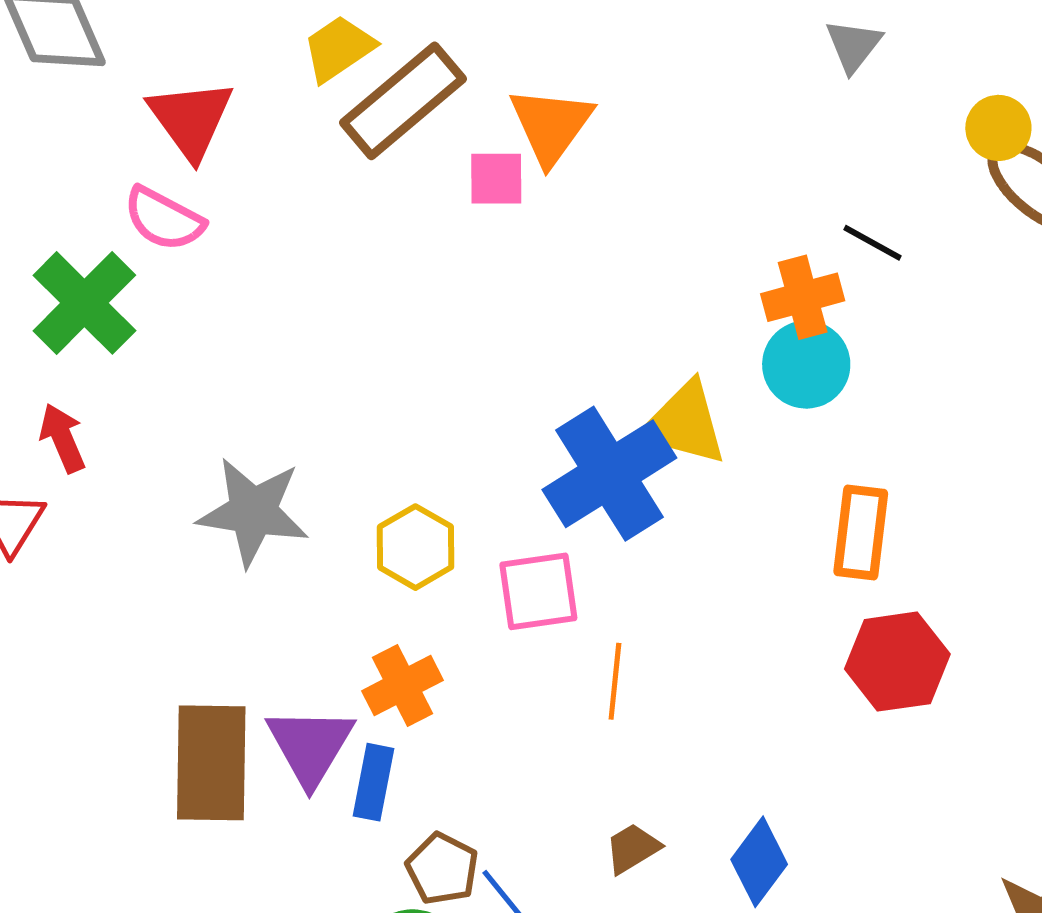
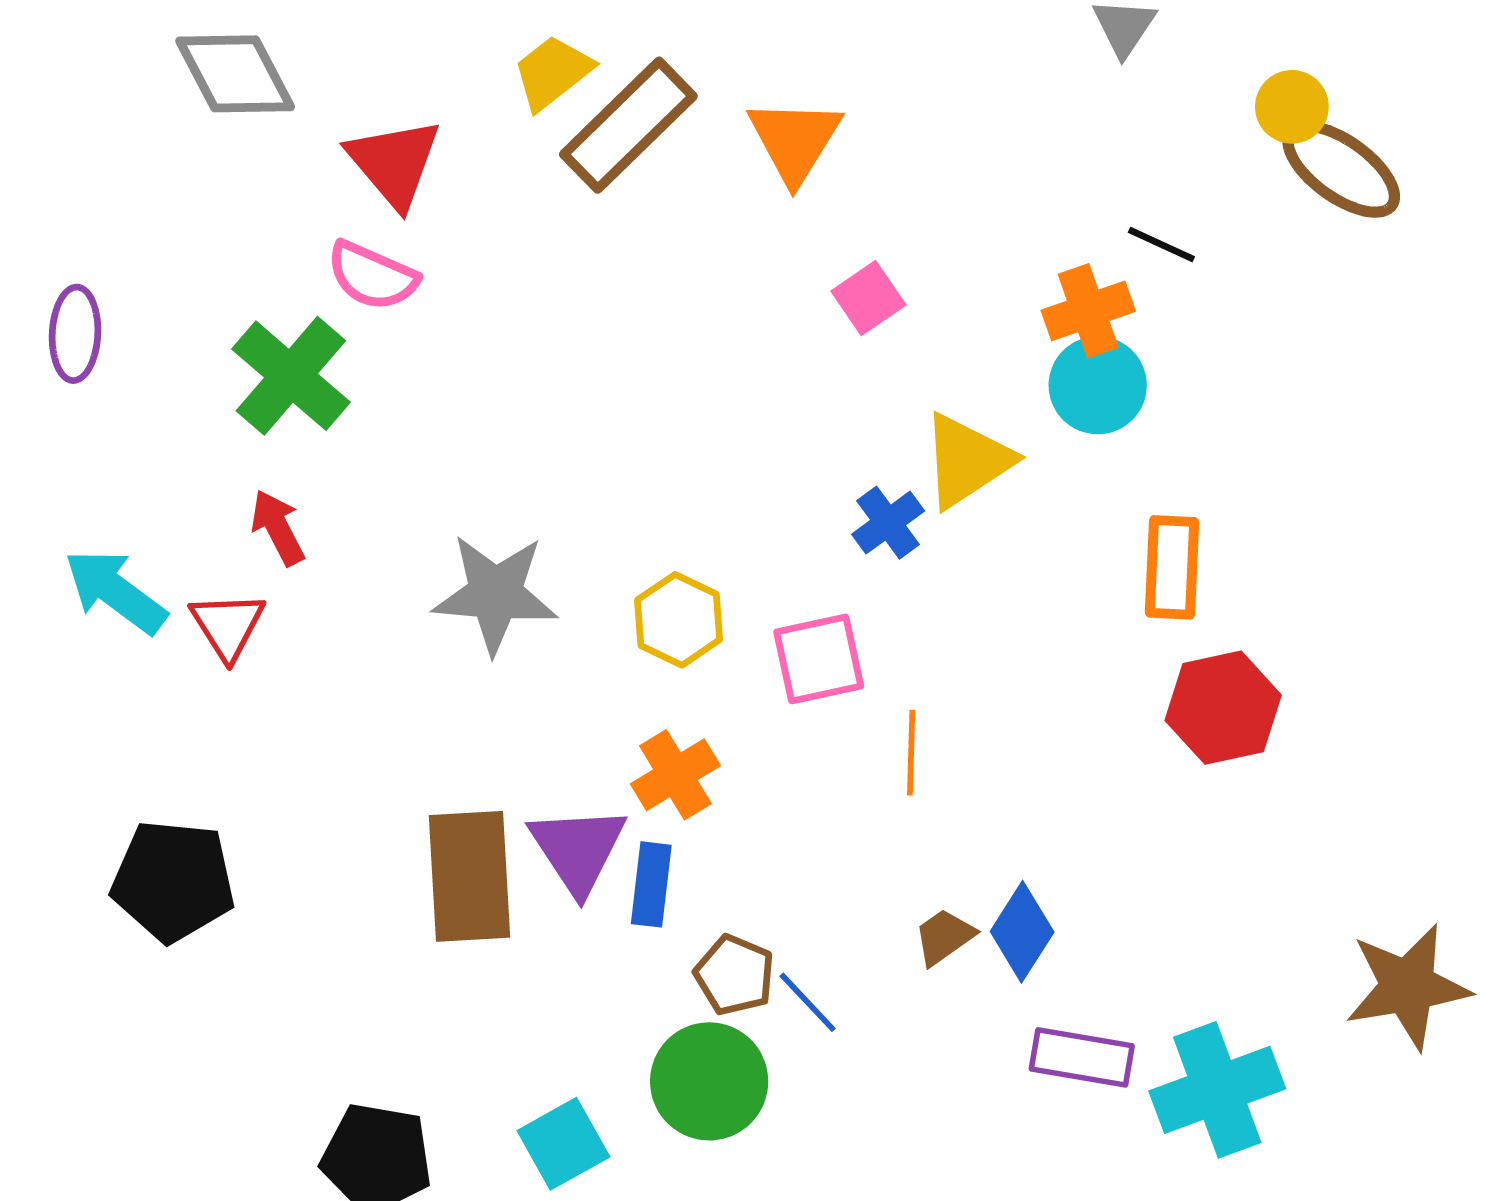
pink square: (496, 179) -> (868, 298), moved, turned -30
yellow triangle: (684, 423) -> (967, 461), turned -44
blue cross: (609, 474) -> (888, 523), size x0.5
blue diamond: (759, 862) -> (1022, 932), moved

